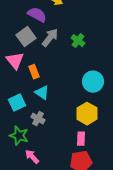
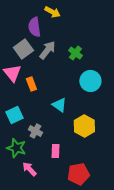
purple semicircle: (37, 15) -> (34, 27), turned -126
cyan circle: (93, 82) -> (90, 81), moved
cyan triangle: (42, 93) -> (59, 105), moved
pink rectangle: (81, 139) -> (55, 151), moved

